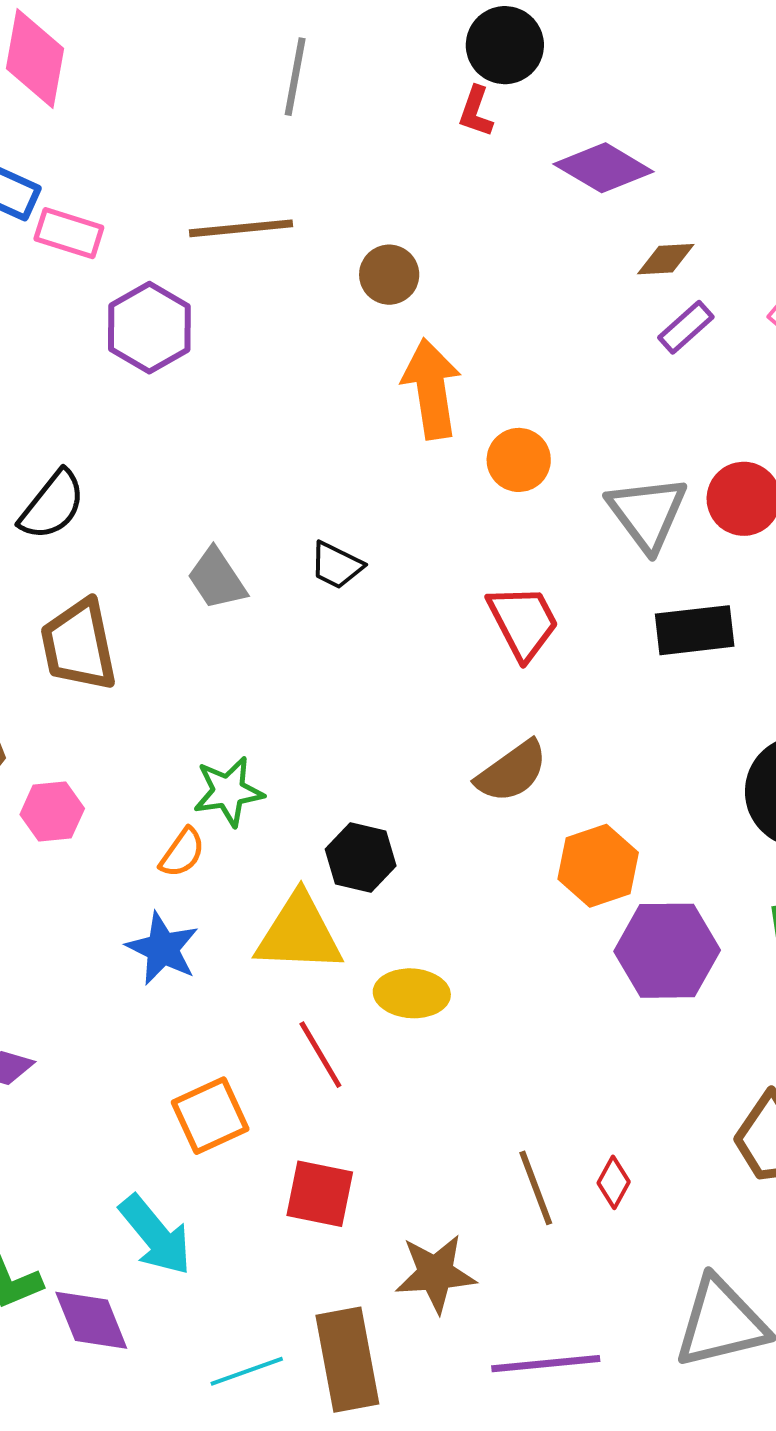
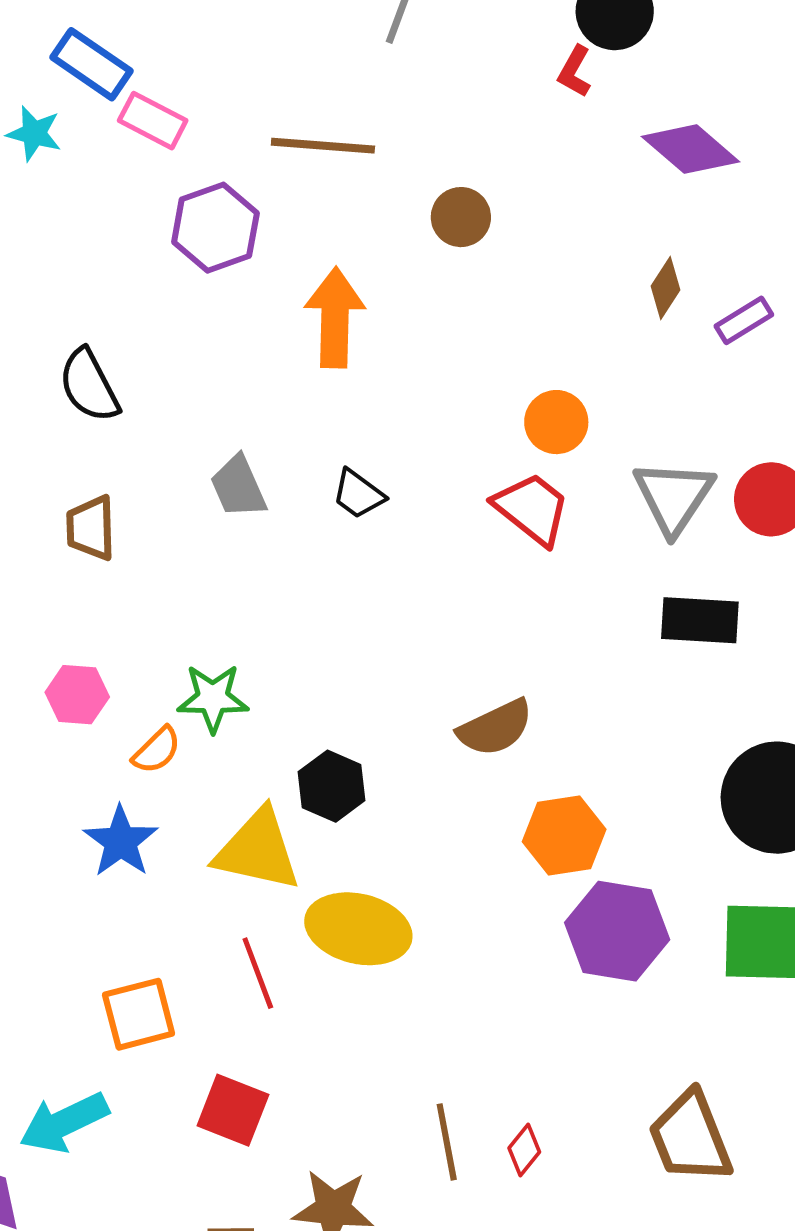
brown diamond: (666, 259) -> (665, 288), moved, turned -64
orange arrow: (431, 389) -> (335, 318), moved
black semicircle: (52, 505) -> (89, 386), turned 104
red trapezoid: (523, 622) -> (532, 509), moved, turned -34
brown trapezoid: (79, 645) -> (91, 528), size x0.7
pink hexagon: (52, 811) -> (77, 695), moved
yellow ellipse: (412, 993) -> (358, 929), size x1.4
cyan arrow: (156, 1235) -> (64, 1122), turned 94

